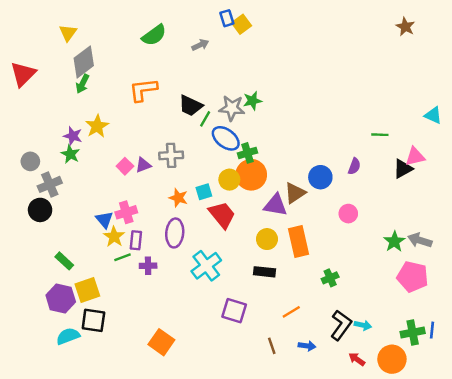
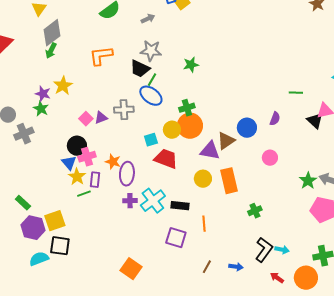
gray star: (232, 108) -> (151, 51), moved
blue ellipse: (226, 138) -> (151, 96), moved
black triangle: (403, 169) -> (315, 121), turned -48
orange star: (178, 198) -> (113, 162), moved
black circle: (40, 210) -> (77, 146), moved
red trapezoid: (222, 215) -> (166, 159), turned -30
green rectangle: (64, 261) -> (23, 203), moved
purple cross: (148, 266) -> (130, 201), moved
black rectangle: (265, 272) -> (180, 206), moved
orange line: (291, 312) -> (204, 224), moved, turned -63
orange square: (161, 342) -> (131, 269), moved
brown line: (272, 346) -> (207, 267), turned 48

